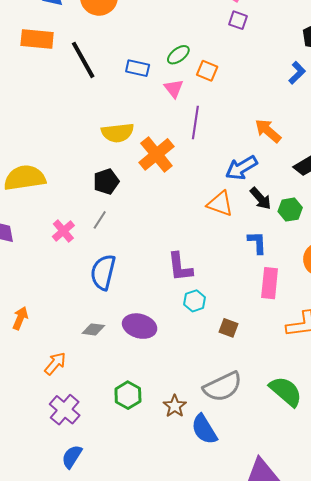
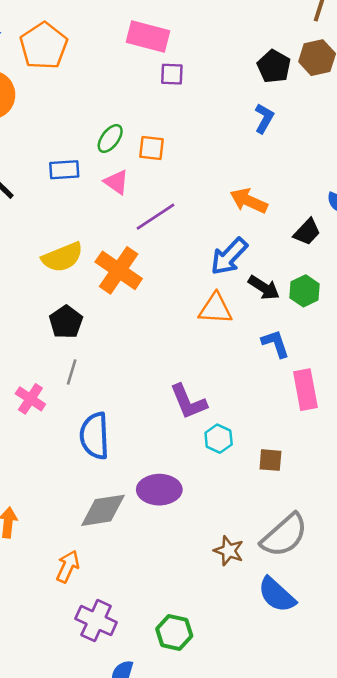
purple line: (195, 123) -> (156, 217), turned 64
gray diamond: (93, 329) -> (103, 510), size x1.6
green hexagon: (128, 395) -> (174, 632), moved
brown star: (175, 406) -> (229, 551), moved

